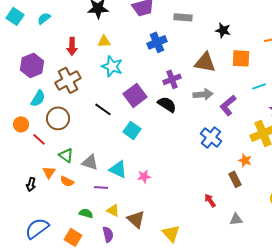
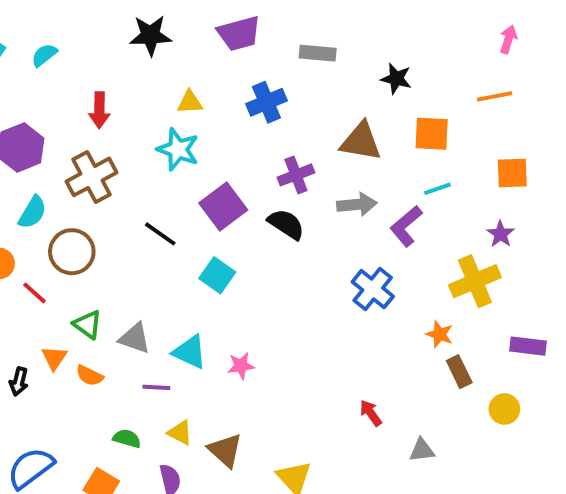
yellow triangle: (104, 41) -> (190, 102), moved
cyan line: (259, 86) -> (438, 189), moved
brown rectangle: (235, 179) -> (459, 372), moved

